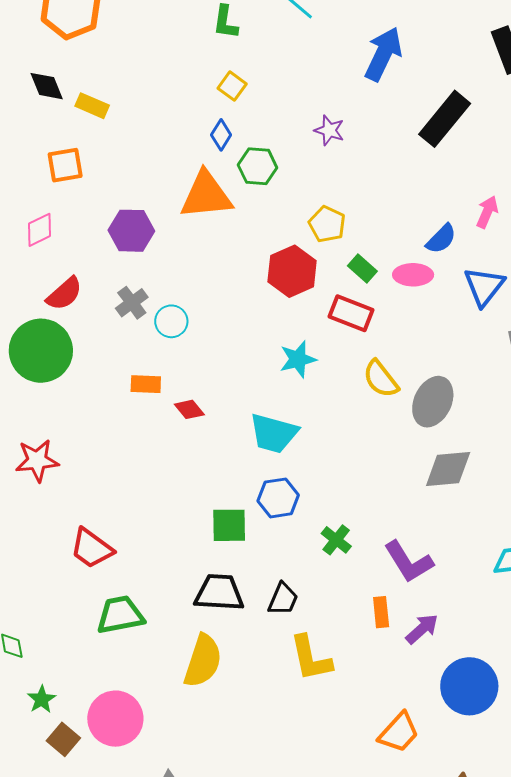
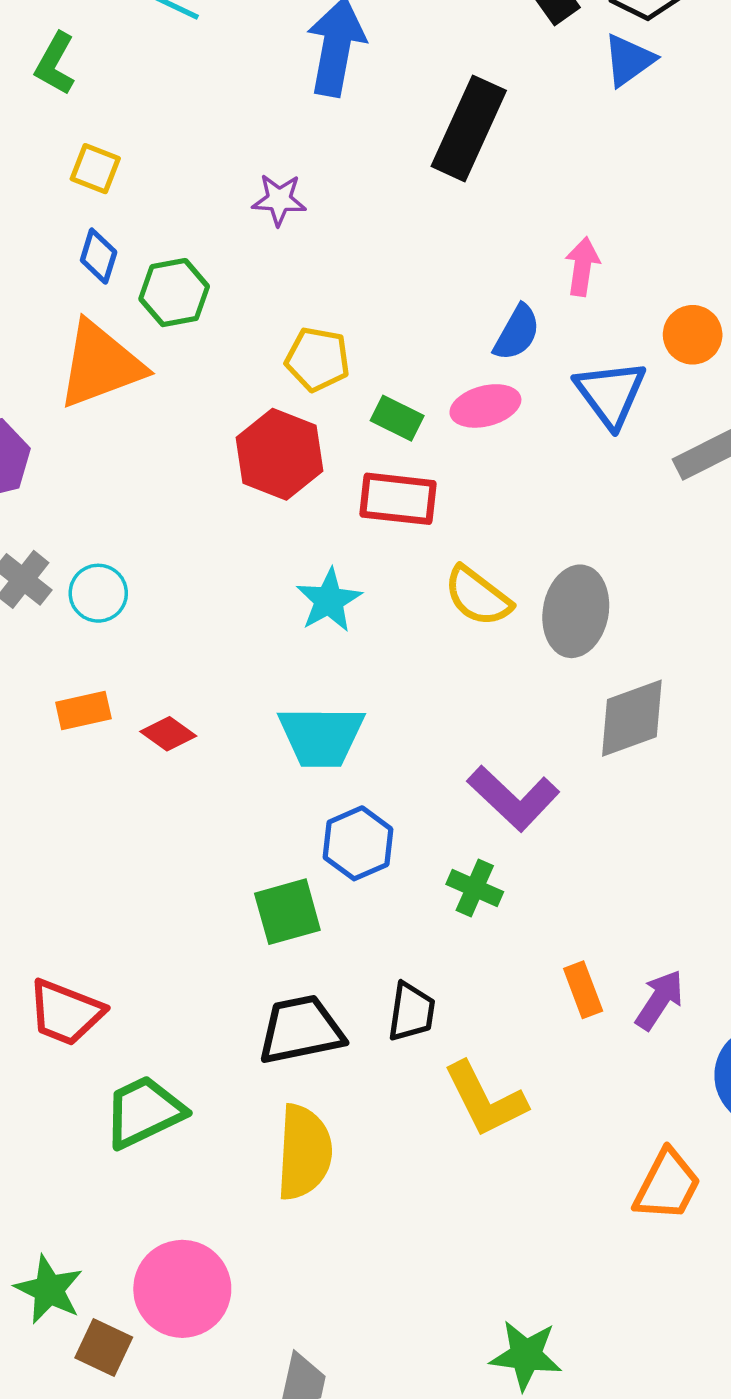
green L-shape: (225, 22) -> (55, 64), turned 36
purple L-shape: (409, 562) -> (513, 798), moved
green star: (42, 699) -> (49, 1290), size x1.4

